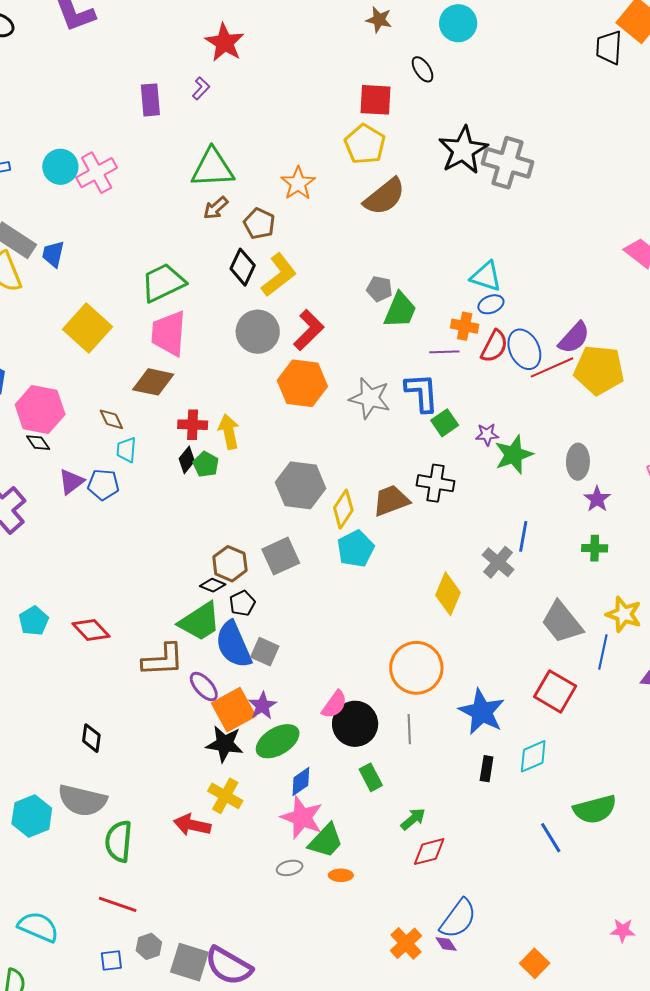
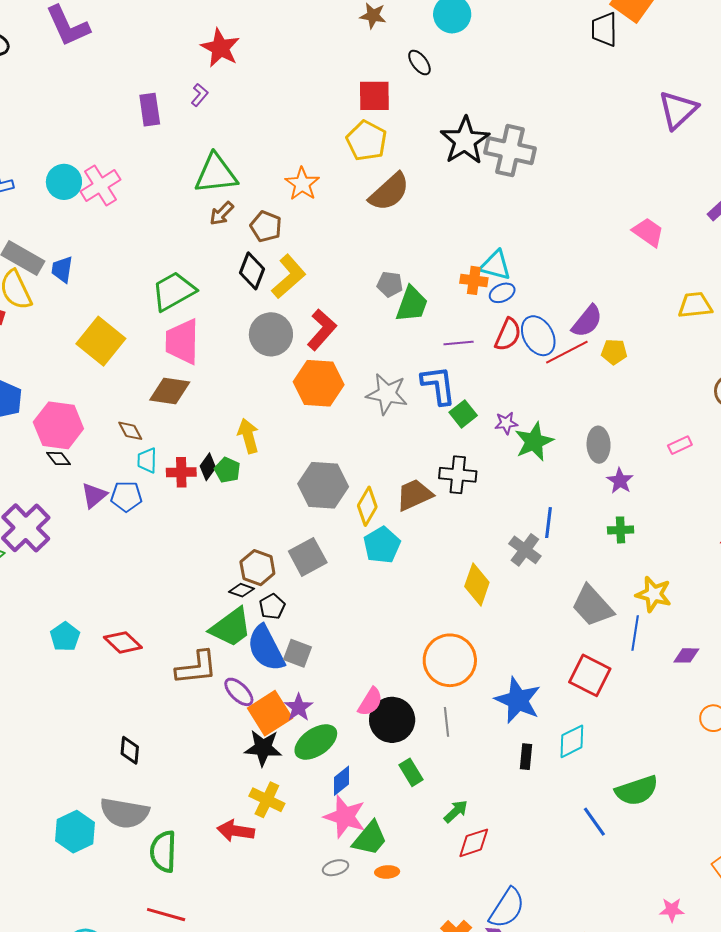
orange cross: (465, 326) -> (474, 280), moved
yellow pentagon: (599, 370) -> (614, 352), size x0.5
red cross: (193, 425) -> (181, 472), moved

